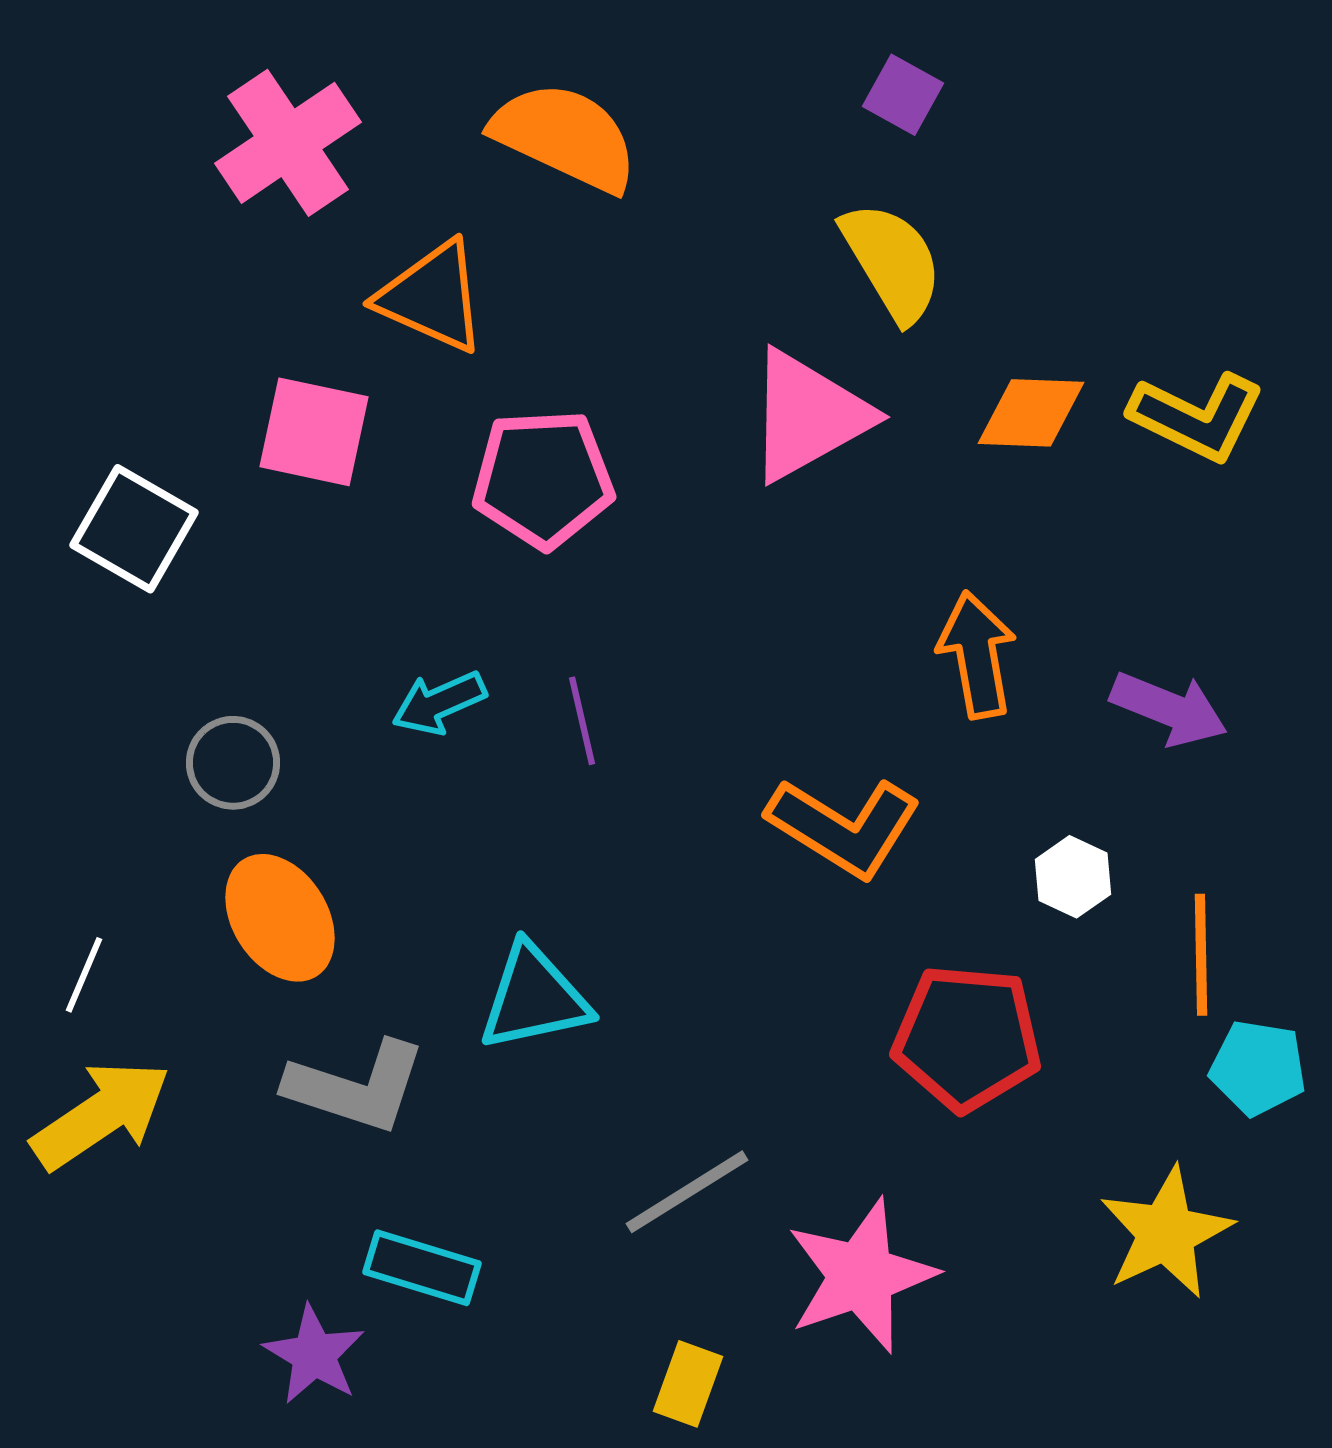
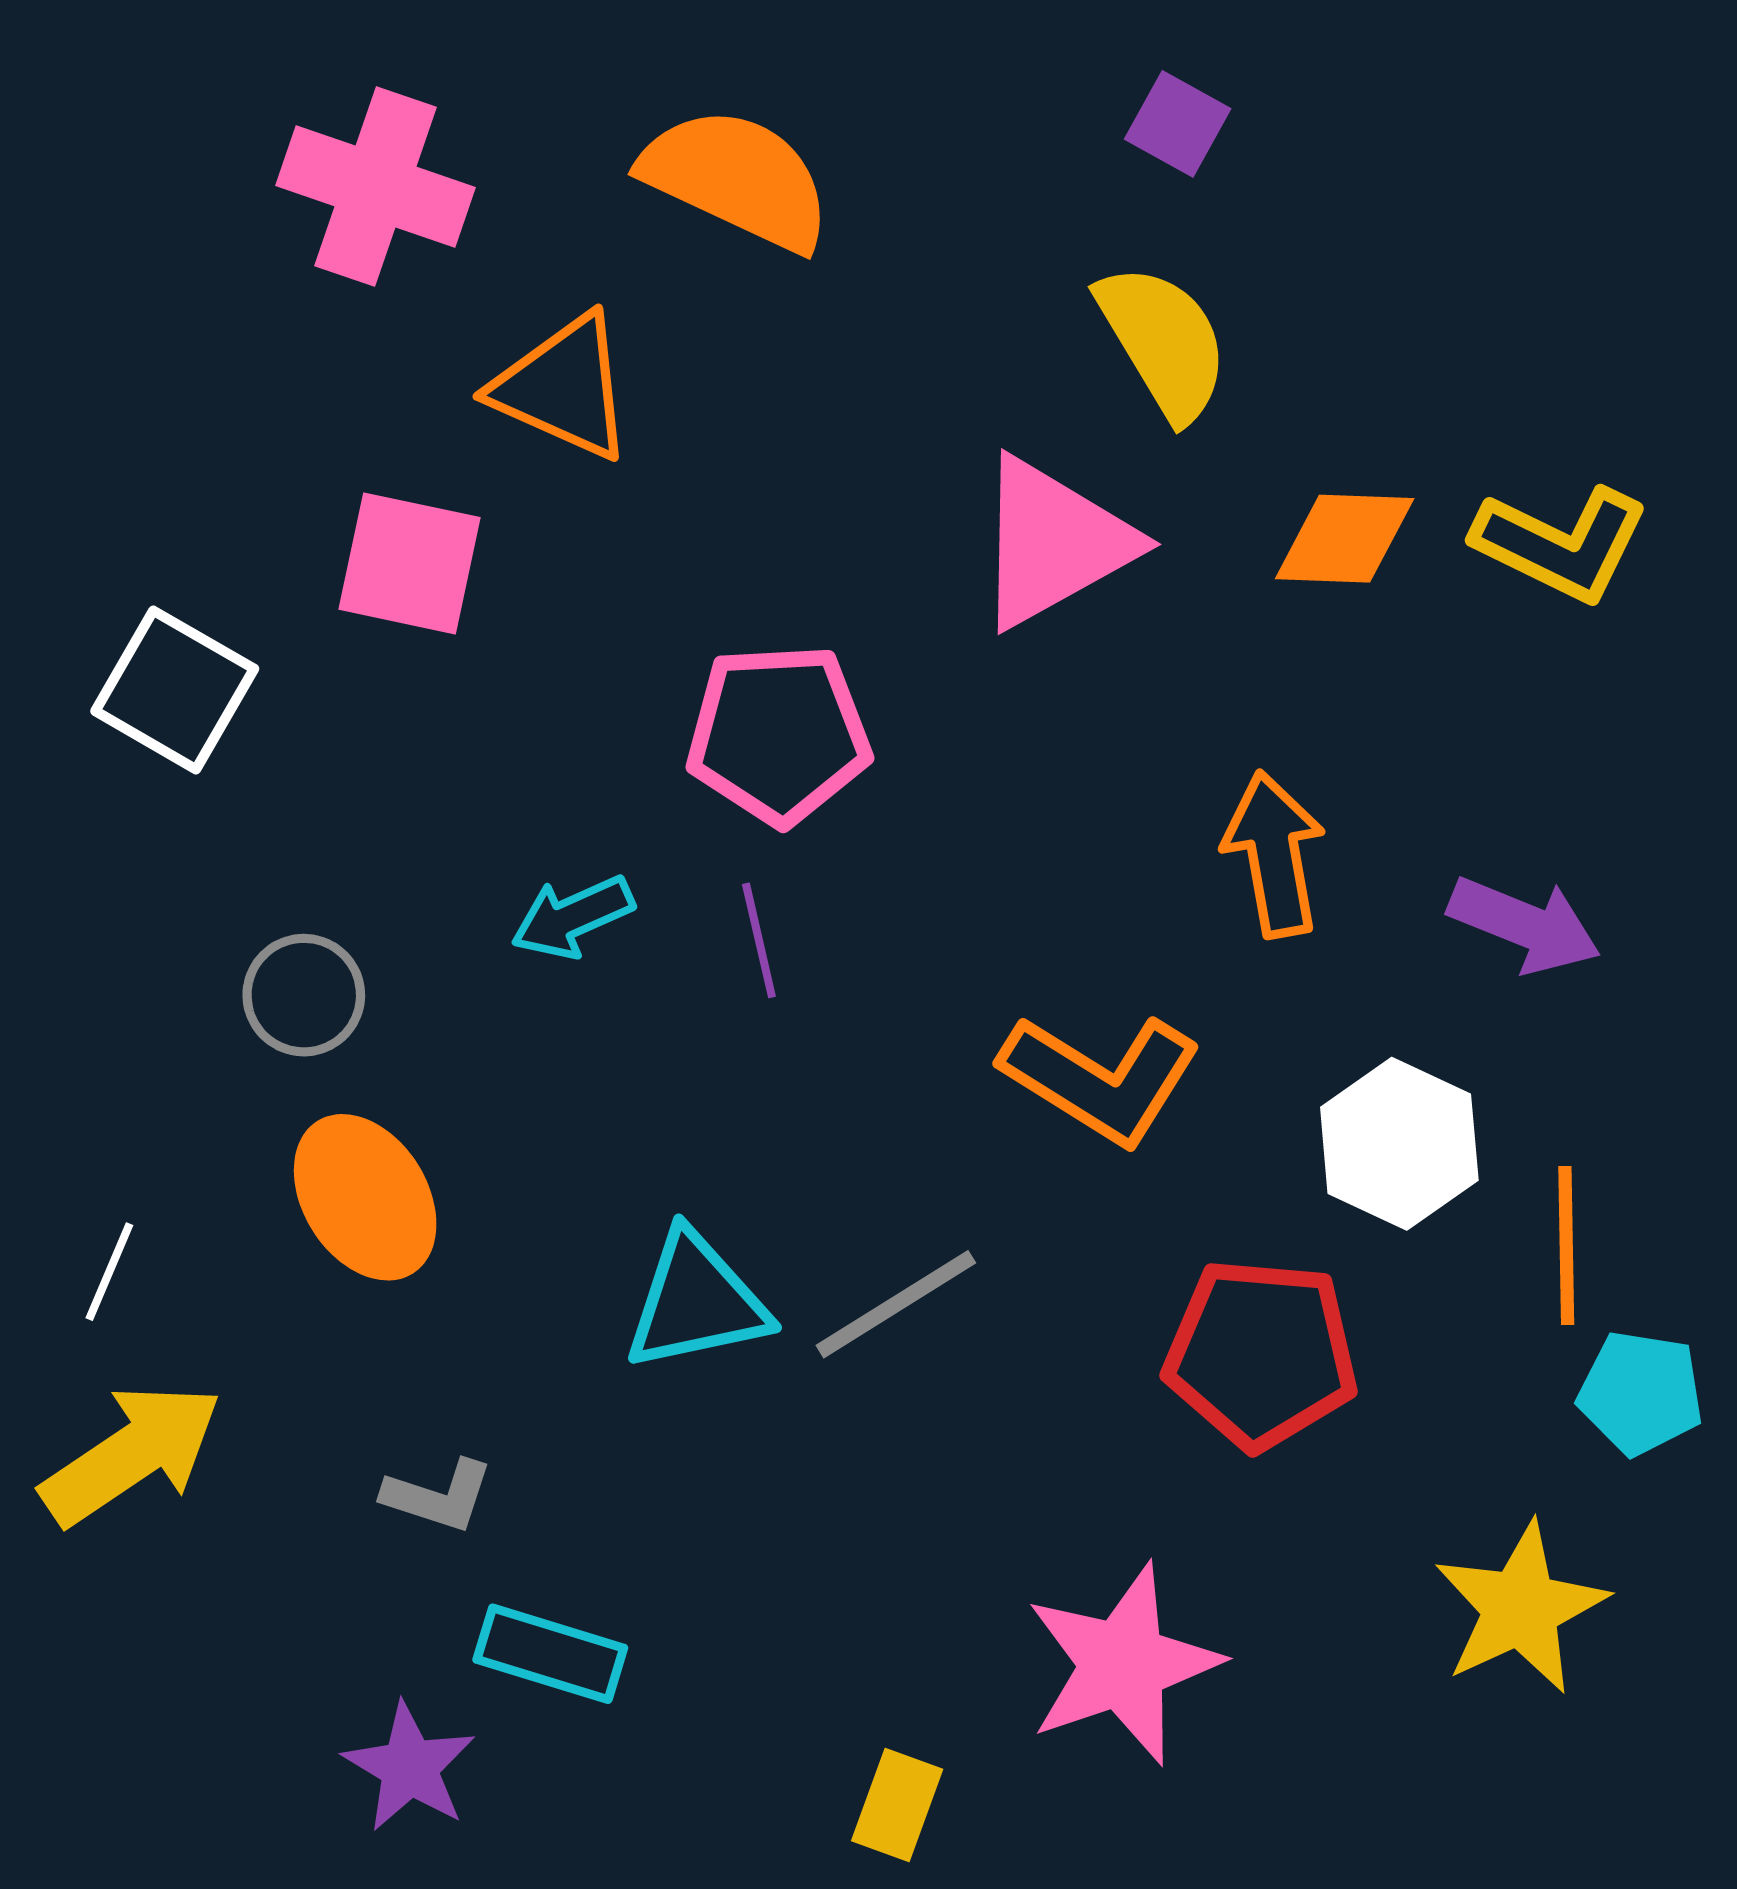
pink cross: (288, 143) -> (376, 186), turned -37
pink pentagon: (543, 479) -> (779, 734), moved
white hexagon: (1073, 877) -> (1399, 1144), size x1.6
gray L-shape: (356, 1087) -> (438, 1496), moved, size x0.6
gray line: (687, 1192) -> (896, 1304), moved

